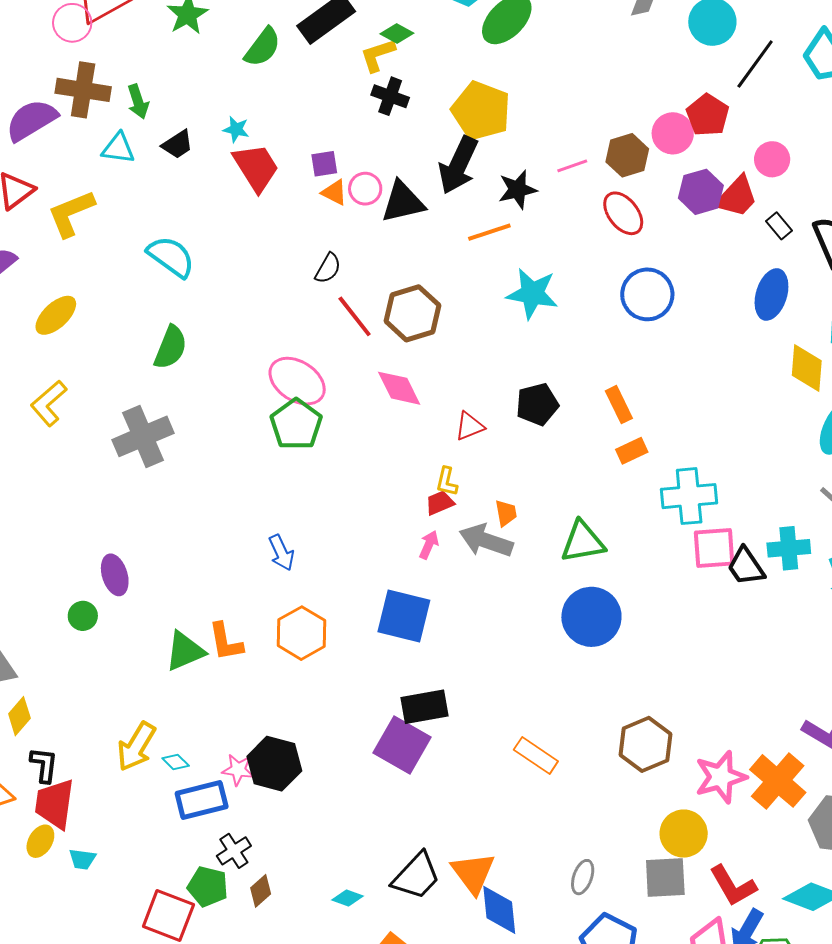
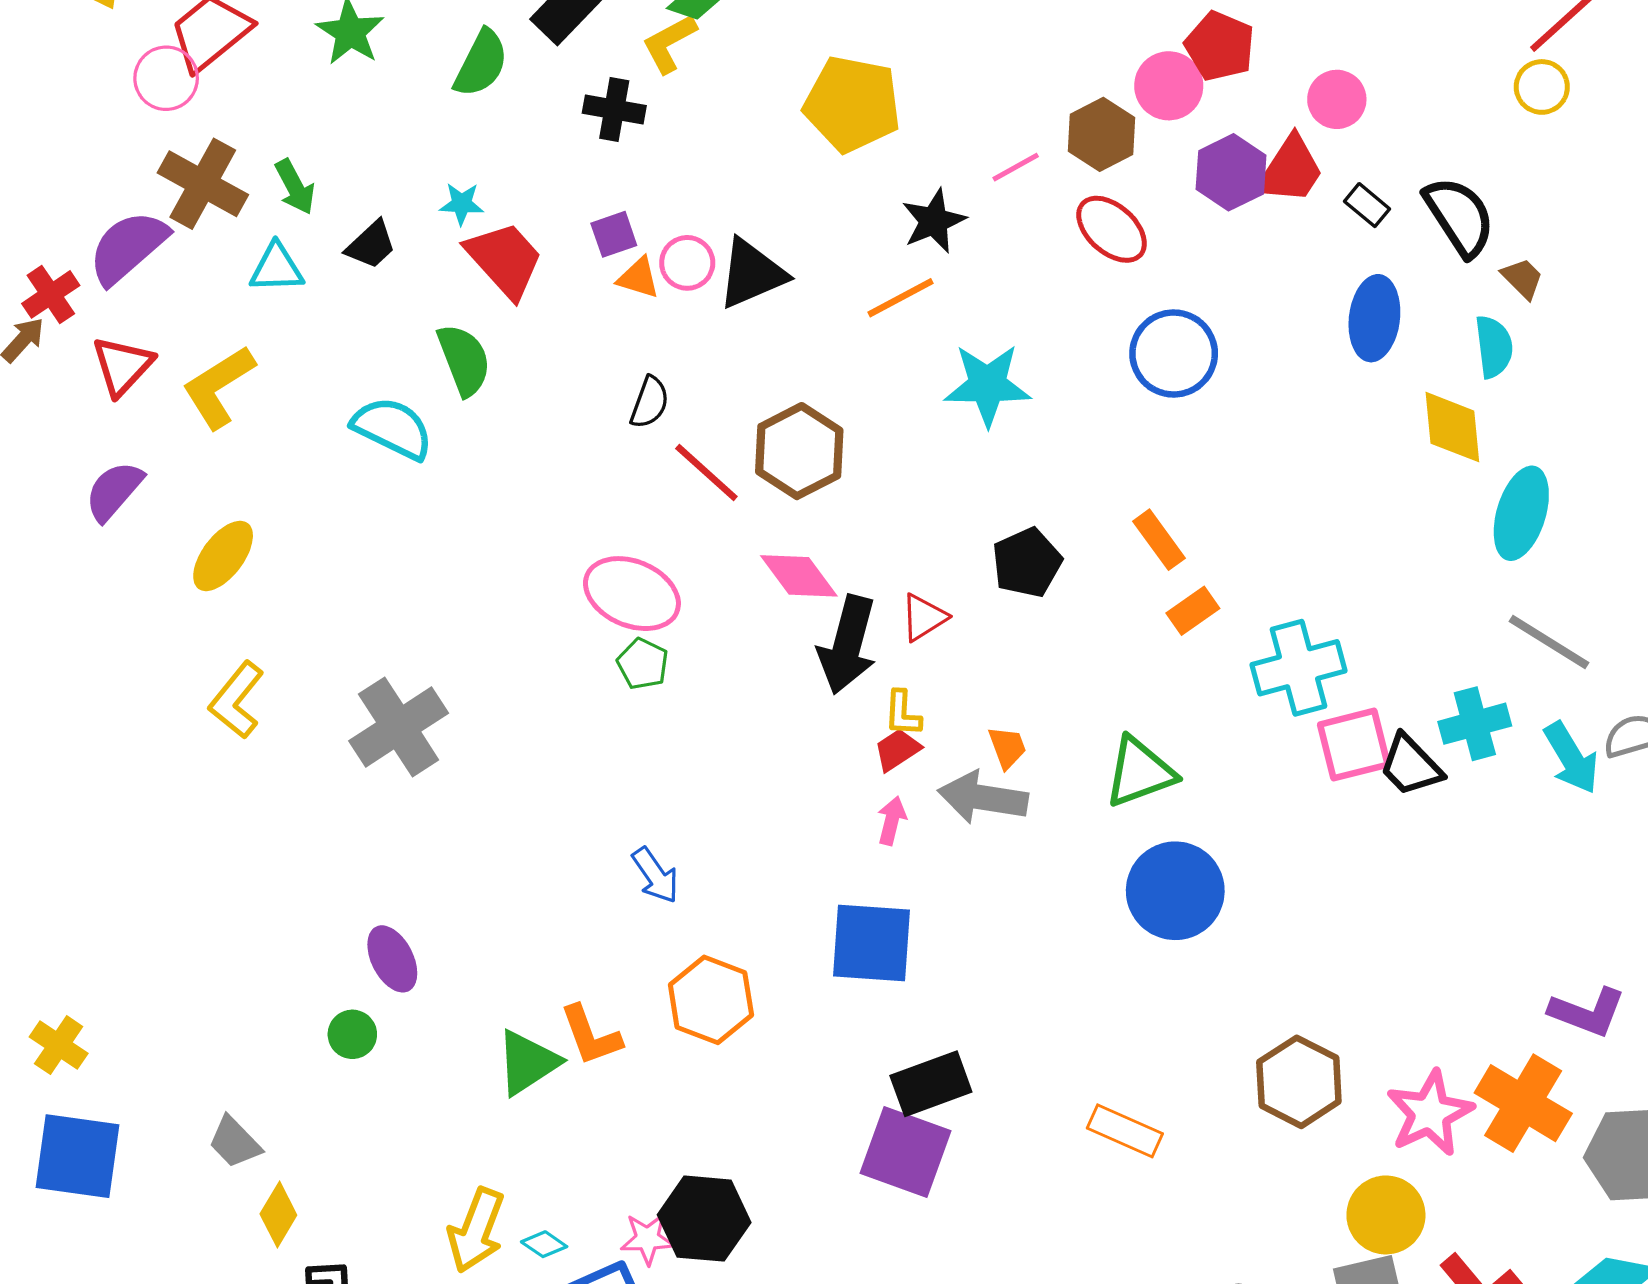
brown cross: (83, 90) -> (203, 184), turned 30
black cross: (390, 96) -> (614, 109), moved
black arrow: (458, 165) -> (847, 645), moved
green semicircle: (171, 347) -> (464, 360), moved, turned -33
green pentagon: (296, 424) -> (643, 664), size x0.6

